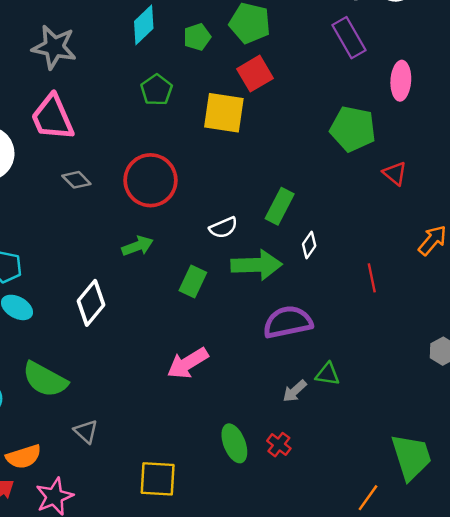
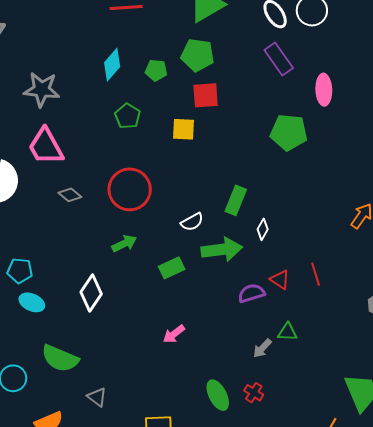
green pentagon: (197, 37) -> (156, 70), turned 30
red square: (255, 74) -> (206, 95), turned 32
yellow square: (224, 113) -> (184, 129), size x0.7
red triangle: (395, 173) -> (280, 280), moved
red line: (372, 278) -> (316, 274), moved
green rectangle: (193, 282) -> (172, 268), turned 45
purple semicircle: (288, 322) -> (251, 293), size x0.7
pink arrow: (188, 363) -> (174, 334), size x0.7

